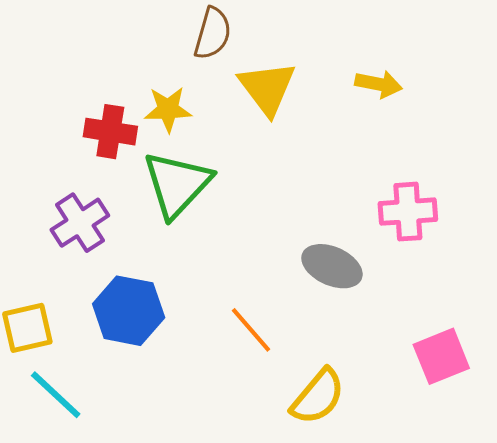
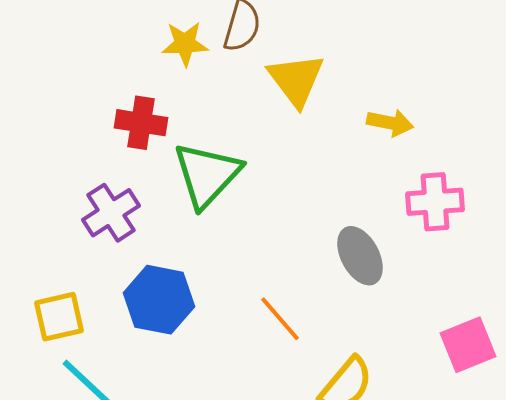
yellow arrow: (379, 84) -> (390, 123), moved
yellow star: (168, 109) -> (185, 44), moved
gray ellipse: (332, 266) -> (360, 256), turned 38

